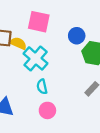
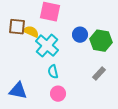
blue circle: (77, 36) -> (80, 35), moved

